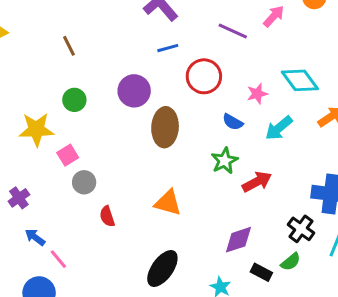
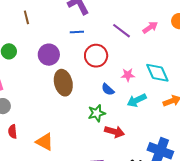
brown line: (69, 46) -> (26, 17), moved
brown ellipse: (165, 127) -> (63, 83), turned -30
red arrow: (257, 182) -> (114, 132), turned 30
orange triangle: (168, 203) -> (45, 142), moved

